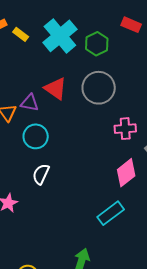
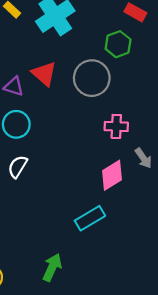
green hexagon: (97, 44) -> (118, 44), moved

